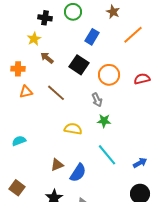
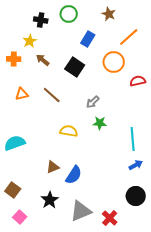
orange cross: (18, 69) -> (14, 59), moved
orange circle: (109, 75) -> (114, 62), moved
gray arrow: (97, 100) -> (93, 102), turned 72
cyan semicircle: (19, 141) -> (15, 143), size x1.5
cyan line: (107, 155) -> (133, 139), moved, turned 35

